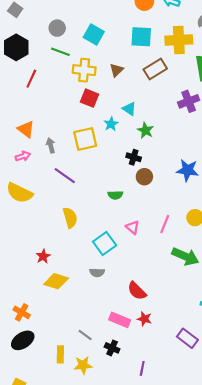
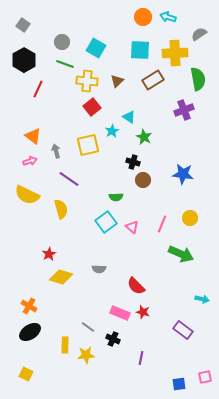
red square: (89, 98) -> (92, 107), turned 30
yellow semicircle: (70, 218) -> (61, 209), moved
cyan square: (105, 243) -> (106, 222), moved

